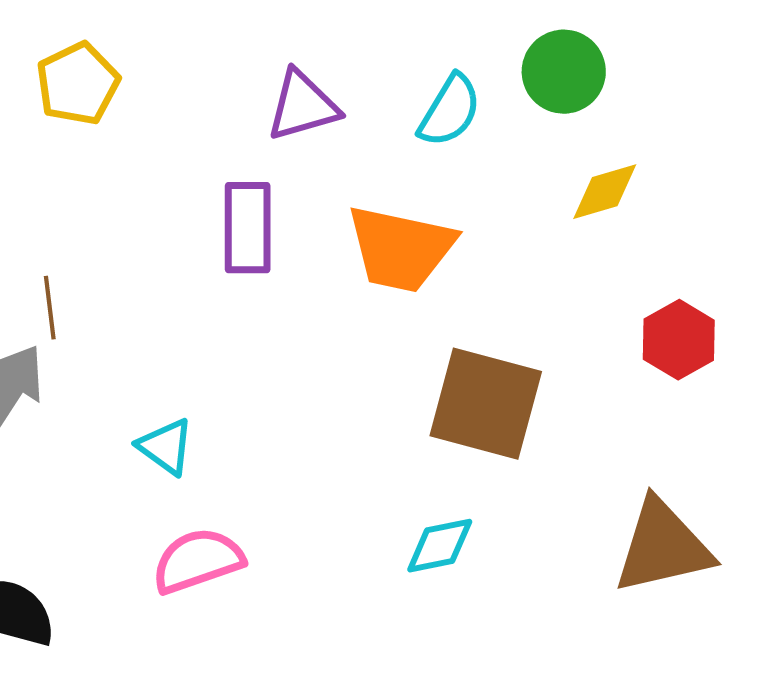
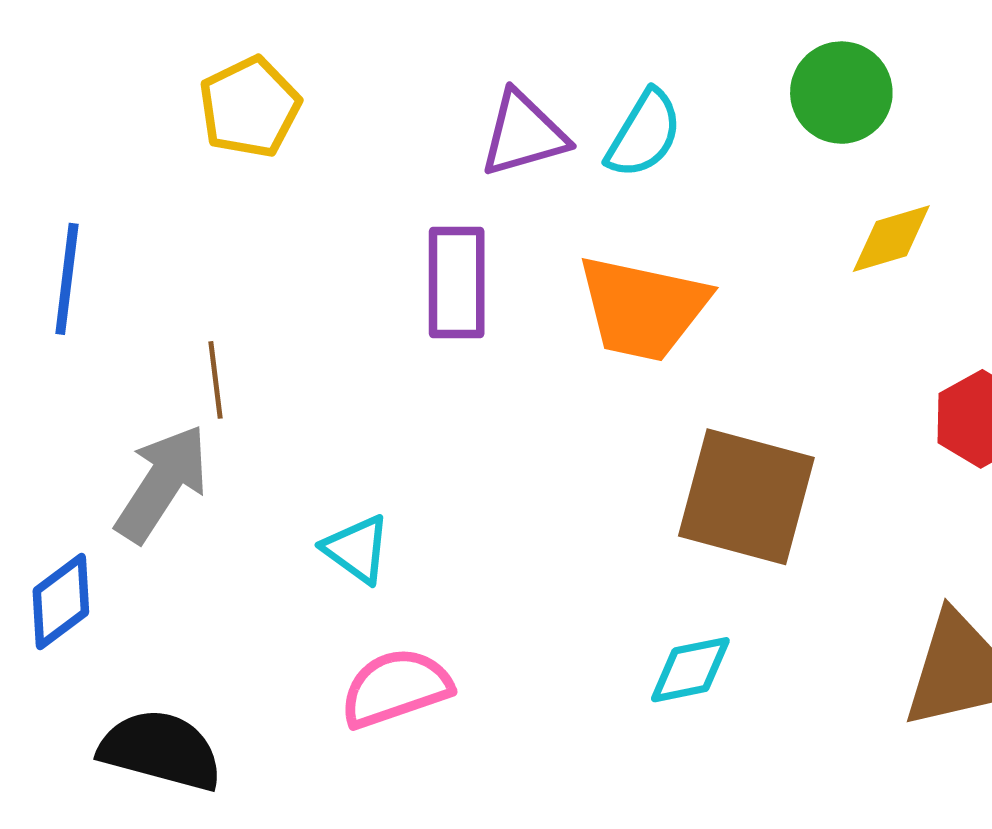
cyan semicircle: (450, 111) -> (644, 134), moved

